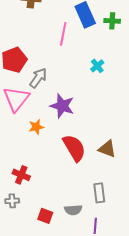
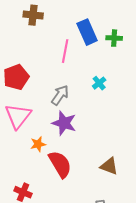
gray arrow: (38, 78) -> (60, 95), moved
red semicircle: (74, 148) -> (60, 164), moved

